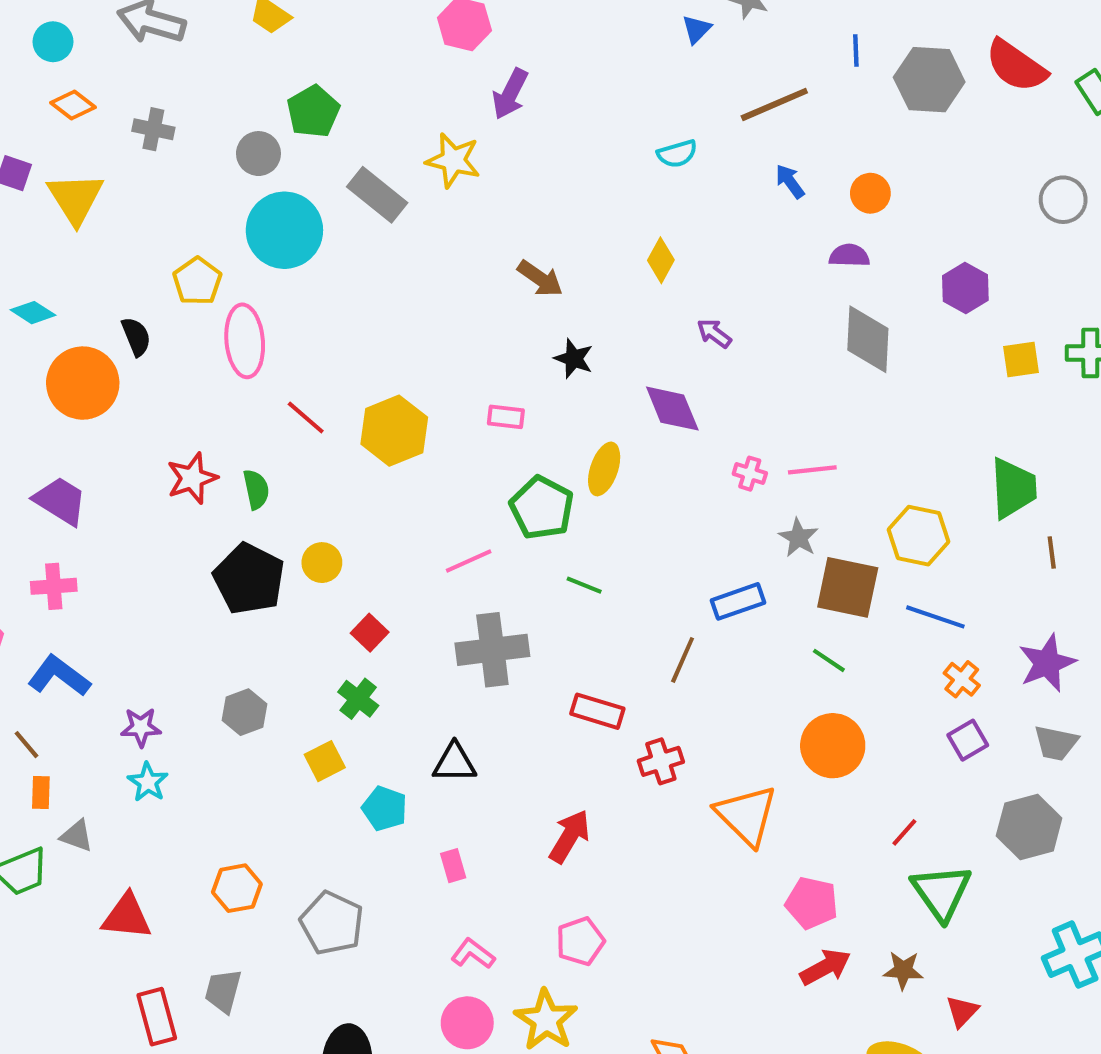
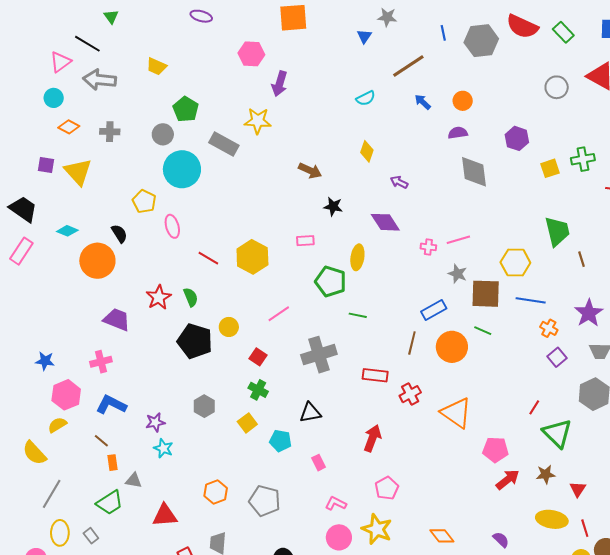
pink ellipse: (245, 341) -> (172, 226), size x0.7
purple trapezoid: (60, 501) -> (117, 320), moved
pink line: (469, 561) -> (279, 314), moved
orange circle: (833, 746) -> (452, 347), moved

